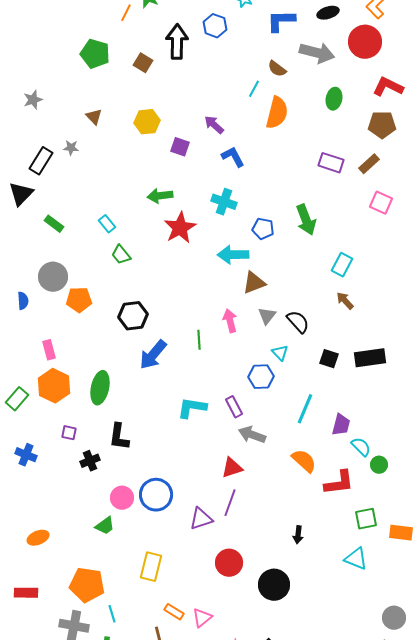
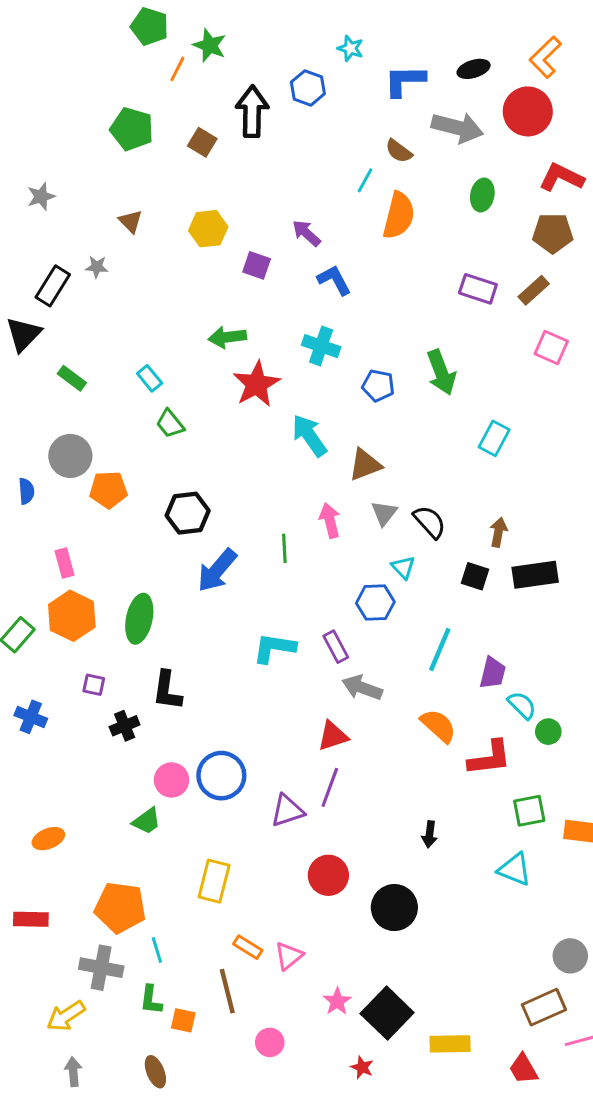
cyan arrow: (233, 255) -> (309, 435), moved, turned 56
brown arrow: (345, 301) -> (498, 532), moved, turned 54

